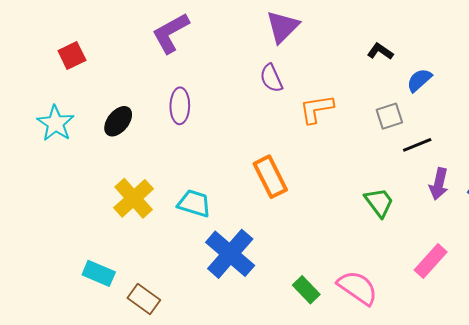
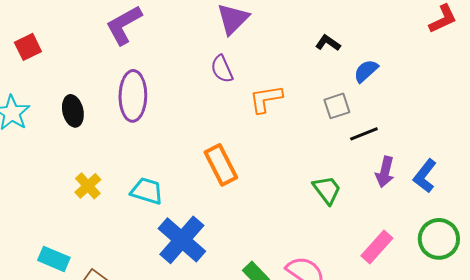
purple ellipse: (180, 106) -> (133, 96), size x1.4
black ellipse: (118, 121) -> (73, 111), turned -52
yellow cross: (134, 198) -> (88, 186), size x0.7

